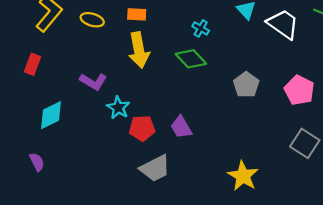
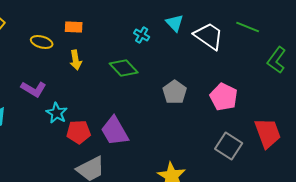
yellow ellipse: (92, 20) -> (42, 42), moved
cyan cross: (201, 28) -> (142, 35), moved
yellow arrow: (139, 50) -> (76, 60), size x0.6
purple trapezoid: (181, 127) -> (115, 131), size x1.4

